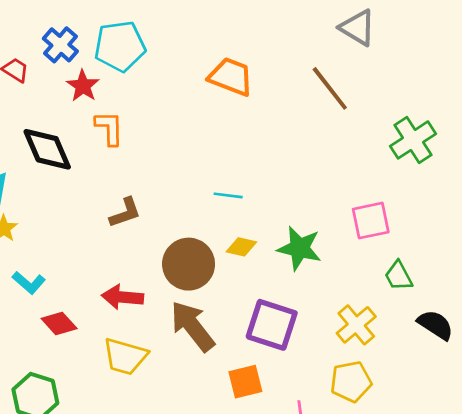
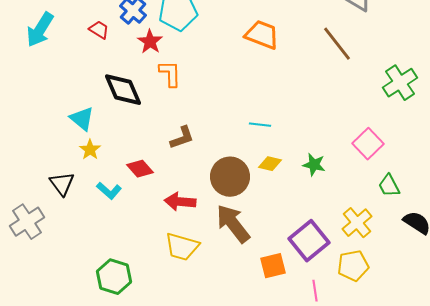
pink square: (371, 221) -> (368, 144), turned -32
green star: (299, 248) -> (314, 165), size x0.7
red diamond: (59, 324) -> (140, 169), moved
purple square: (272, 325) -> (309, 241), moved, turned 33

